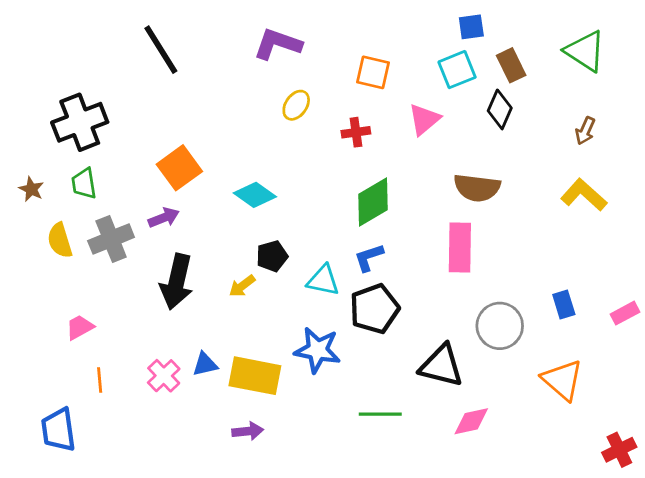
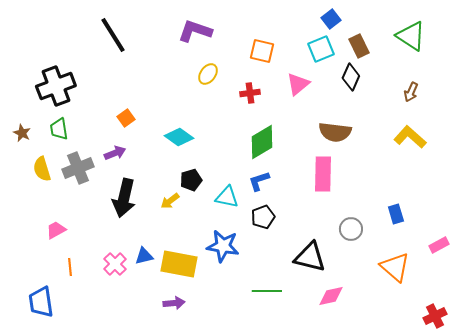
blue square: (471, 27) -> (331, 19), turned -30
orange square: (179, 168) -> (126, 118), size x0.6
black pentagon: (374, 309) -> (263, 217), size x0.7
pink rectangle: (625, 313) -> (439, 245), moved
gray circle: (500, 326) -> (351, 229), size x0.7

